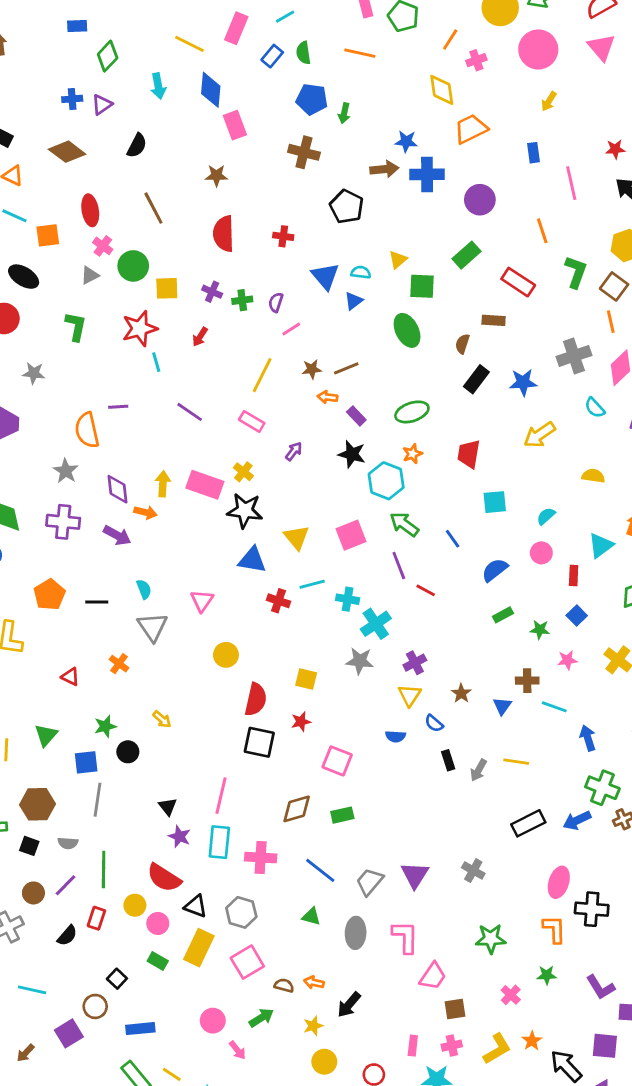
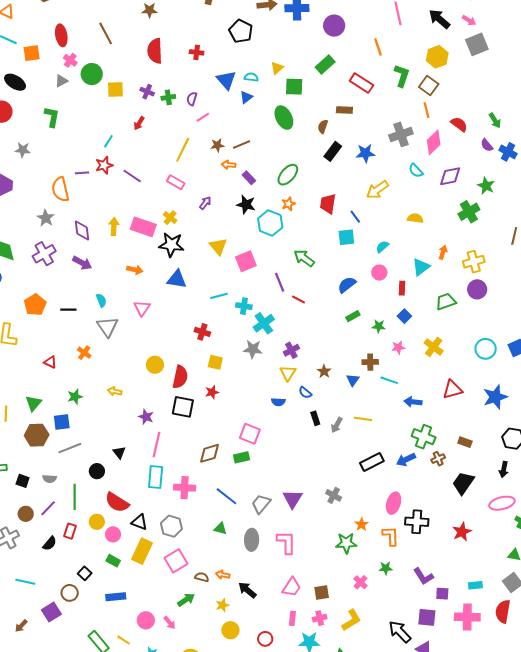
red star: (140, 328) -> (104, 165), moved, size x0.7
cyan line: (156, 362) -> (108, 141), turned 48
green ellipse: (412, 412) -> (288, 175), turned -30
orange arrow: (145, 512) -> (135, 270), moved
purple cross: (63, 522) -> (44, 254), turned -35
green arrow: (404, 524) -> (304, 258), moved
yellow triangle: (296, 537) -> (218, 246), moved
blue line: (453, 539) -> (355, 217), moved
red cross: (279, 601) -> (202, 332), moved
yellow circle: (226, 655) -> (155, 365), moved
yellow arrow: (162, 719) -> (115, 391), turned 152
blue arrow: (588, 738) -> (413, 402), turned -66
black circle: (128, 752) -> (97, 471), moved
pink square: (337, 761) -> (250, 434), moved
gray line: (97, 800) -> (70, 448), turned 60
brown hexagon: (38, 804) -> (37, 435), moved
purple star: (179, 836) -> (146, 417), moved
pink trapezoid: (433, 976) -> (291, 587), moved
black arrow: (349, 1005) -> (247, 590), turned 90
pink circle: (213, 1021) -> (146, 620), moved
blue rectangle: (140, 1029) -> (116, 597), moved
orange star: (532, 1041) -> (361, 524), moved

